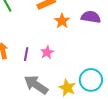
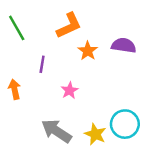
purple line: (26, 54) -> (42, 64), moved

